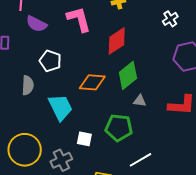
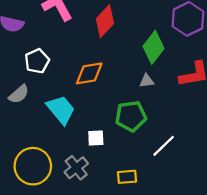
white pentagon: (50, 61) -> (37, 61), turned -30
green diamond: (128, 75) -> (153, 47), moved
gray semicircle: (28, 85) -> (19, 94), turned 60

